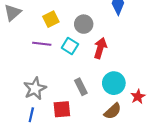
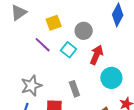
purple line: (42, 44) -> (43, 45), turned 30
cyan circle: (114, 83) -> (111, 78), moved

